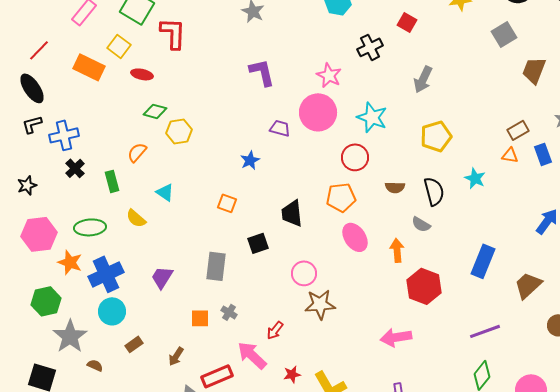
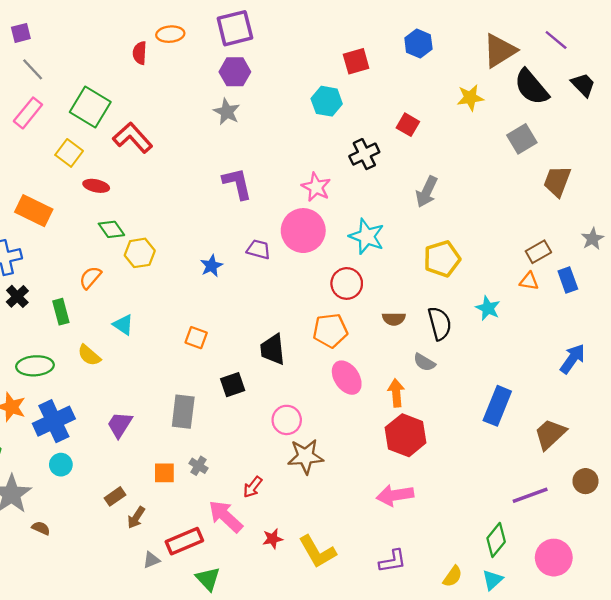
red L-shape: (173, 33) -> (133, 138), turned -44
orange rectangle: (89, 67) -> (34, 211), moved
green diamond: (155, 111) -> (111, 229), turned 40
blue star: (250, 160) -> (211, 266), moved
red hexagon: (424, 286) -> (406, 435), moved
cyan circle: (112, 311) -> (61, 465), size x0.7
purple line: (485, 331) -> (530, 495), moved
brown rectangle: (134, 344) -> (115, 496), moved

